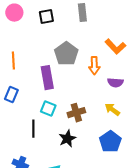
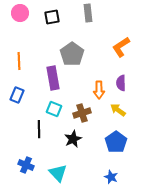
orange L-shape: (115, 47) -> (121, 47), turned 100
orange arrow: (94, 66) -> (99, 90), moved
purple semicircle: (115, 83) -> (121, 83), turned 84

